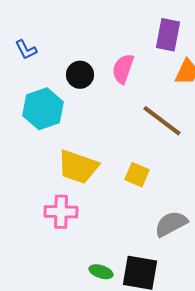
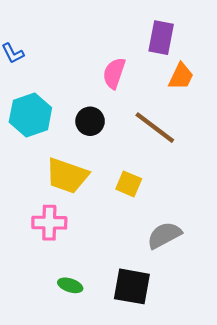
black circle: (80, 75) -> (90, 121), moved
green ellipse: (101, 272) -> (70, 285), moved

